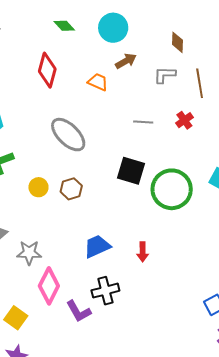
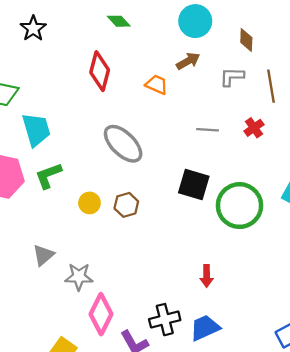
cyan circle: (113, 28) -> (195, 21), moved
blue trapezoid: (97, 246) -> (205, 328), moved

